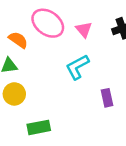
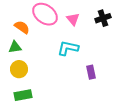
cyan L-shape: (77, 67) -> (68, 48), turned 40
green rectangle: (39, 127) -> (23, 95), moved

